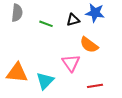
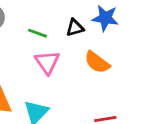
pink triangle: (71, 63) -> (47, 62), moved

